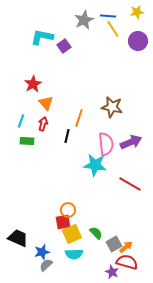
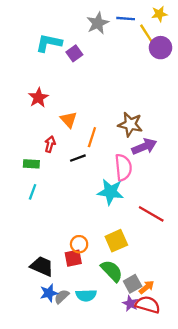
yellow line: (113, 29) -> (147, 34), moved
orange triangle: (46, 103) -> (69, 120), moved
cyan line: (21, 121) -> (33, 192), moved
black line: (67, 136) -> (78, 158), turned 56
purple arrow: (131, 142) -> (144, 146), moved
green semicircle: (96, 233) -> (112, 271), size x1.5
yellow square: (72, 234) -> (116, 241), moved
black trapezoid: (18, 238) -> (42, 266), moved
gray semicircle: (46, 265) -> (62, 297), moved
purple star: (112, 272) -> (130, 303), moved

